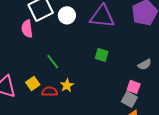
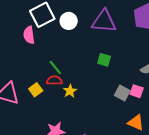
red semicircle: (50, 92) -> (54, 80), moved
gray square: (129, 99) -> (122, 93), moved

